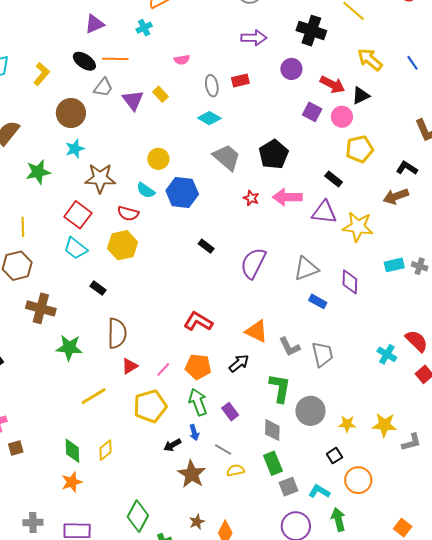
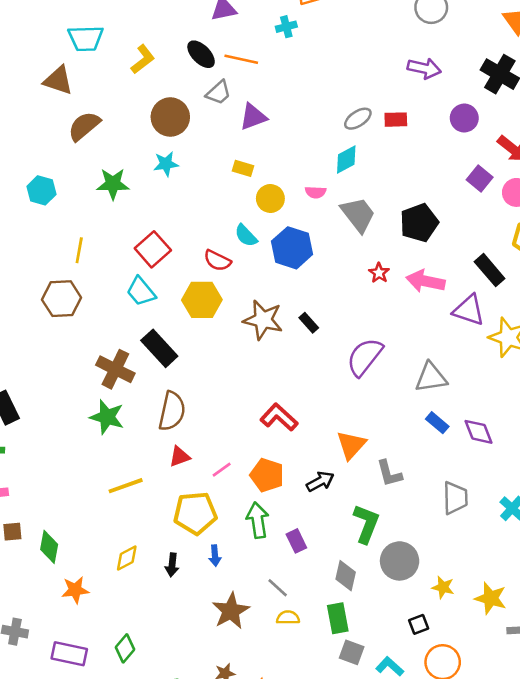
pink semicircle: (182, 60) -> (316, 192), moved
gray ellipse: (212, 86) -> (358, 119), turned 55
yellow rectangle: (160, 94) -> (243, 168), moved, turned -42
purple triangle: (133, 100) -> (253, 117), turned 35
cyan diamond: (209, 118) -> (346, 160), turned -70
brown star: (100, 178) -> (263, 320), moved
black rectangle: (334, 179) -> (490, 270), size x1.4
purple diamond: (350, 282) -> (478, 432), moved, turned -35
black rectangle: (98, 288) -> (159, 348), size x1.8
brown cross: (41, 308) -> (115, 369), moved
orange triangle: (257, 331) -> (351, 445), turned 35
gray trapezoid: (322, 354) -> (455, 498), moved
blue arrow: (194, 433) -> (215, 556), moved
black arrow: (172, 445) -> (172, 565), moved, turned -66
green diamond: (72, 451) -> (49, 547), moved
gray square: (289, 487) -> (352, 652), turned 30
green diamond: (138, 516) -> (125, 648), moved, size x0.7

